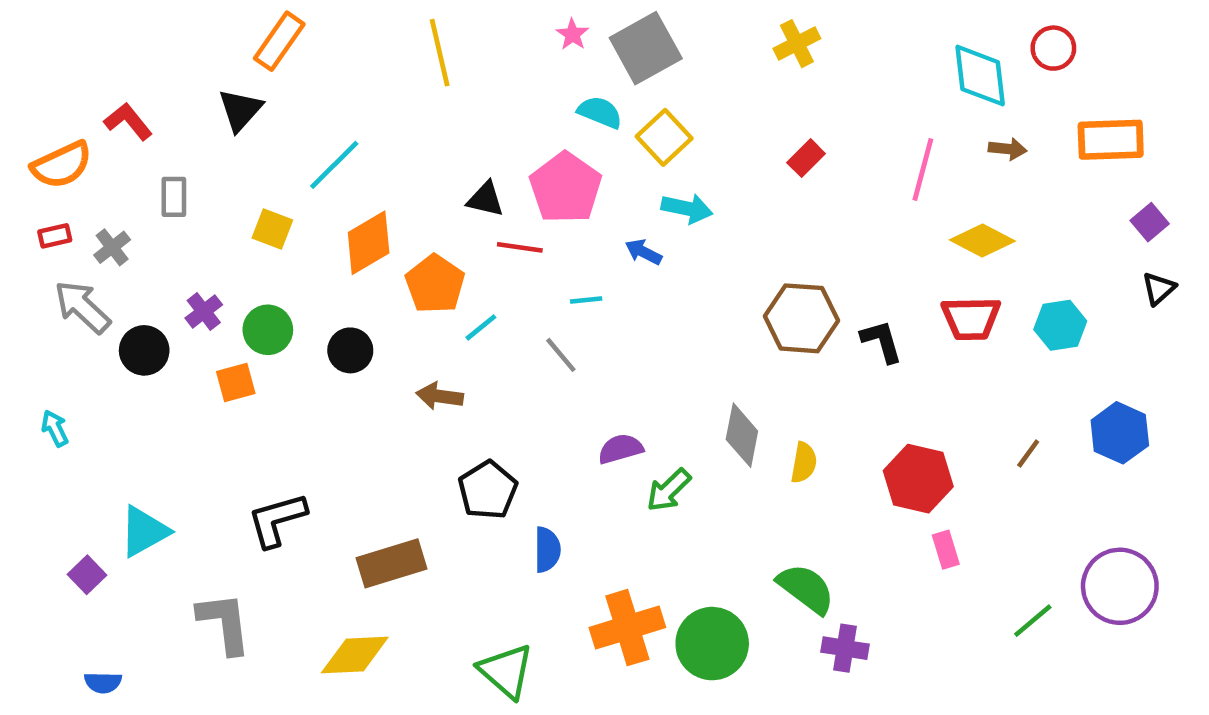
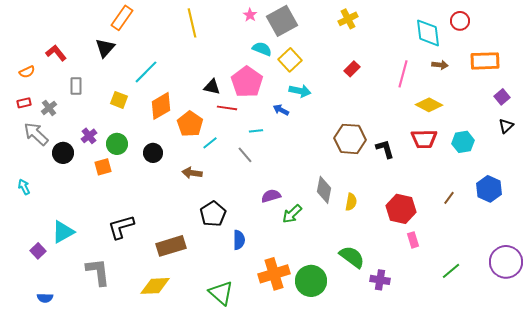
orange semicircle: (62, 165) -> (27, 72), size x0.6
purple circle: (1120, 586) -> (506, 262), moved
purple cross: (845, 648) -> (380, 280), moved

